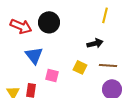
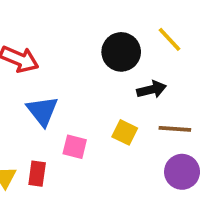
yellow line: (105, 15) -> (169, 39), turned -56
black circle: (49, 22) -> (121, 52), moved

